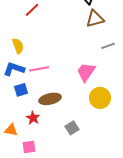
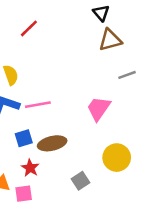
blue square: (21, 90) -> (24, 138), moved
yellow circle: (100, 98) -> (117, 158), moved
pink square: (29, 147) -> (24, 194), moved

